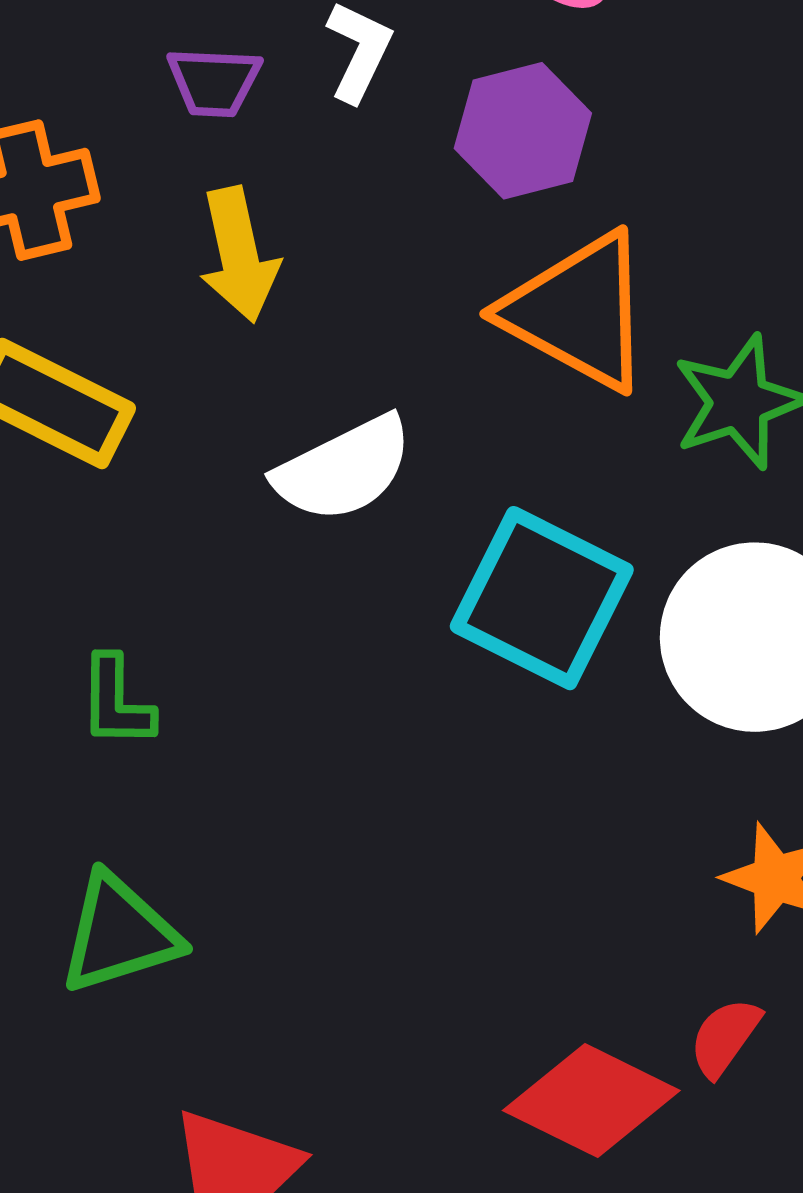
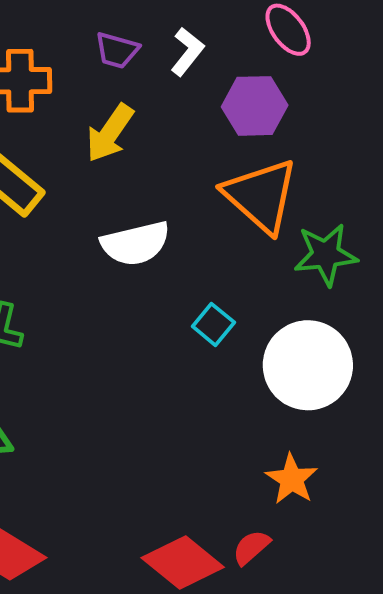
yellow arrow: (239, 255) -> (110, 133), turned 34
cyan square: (542, 598) -> (213, 324), size x0.5

